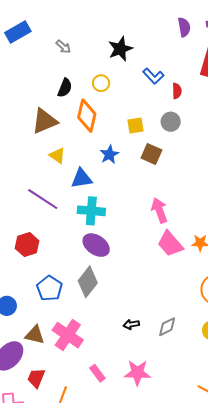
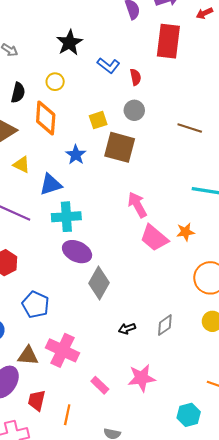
brown square: (151, 154) -> (120, 147), size x1.4
gray diamond: (88, 282) -> (99, 283), moved

